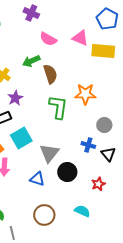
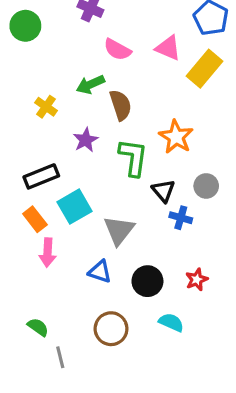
yellow rectangle: (103, 51) -> (205, 69), turned -55
orange star: (85, 94) -> (176, 137), turned 30
purple star: (15, 98) -> (86, 140), moved
black triangle: (108, 154) -> (163, 191), moved
black circle: (67, 172) -> (147, 281), moved

